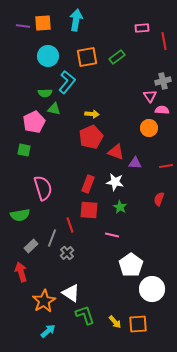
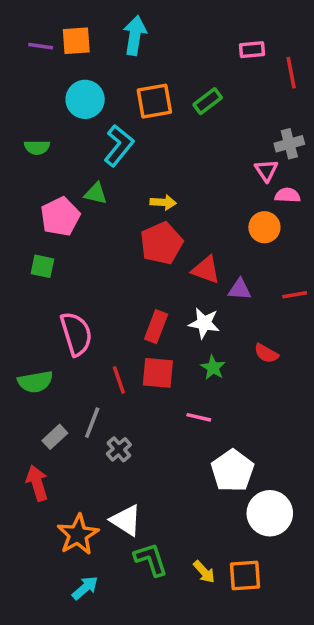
green semicircle: (45, 93) -> (37, 147), moved
red semicircle: (159, 199) -> (266, 353), moved, turned -80
red line: (70, 225) -> (119, 380), moved

